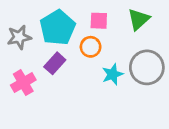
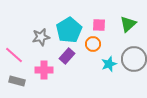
pink cross: (23, 83) -> (44, 70), turned 30

